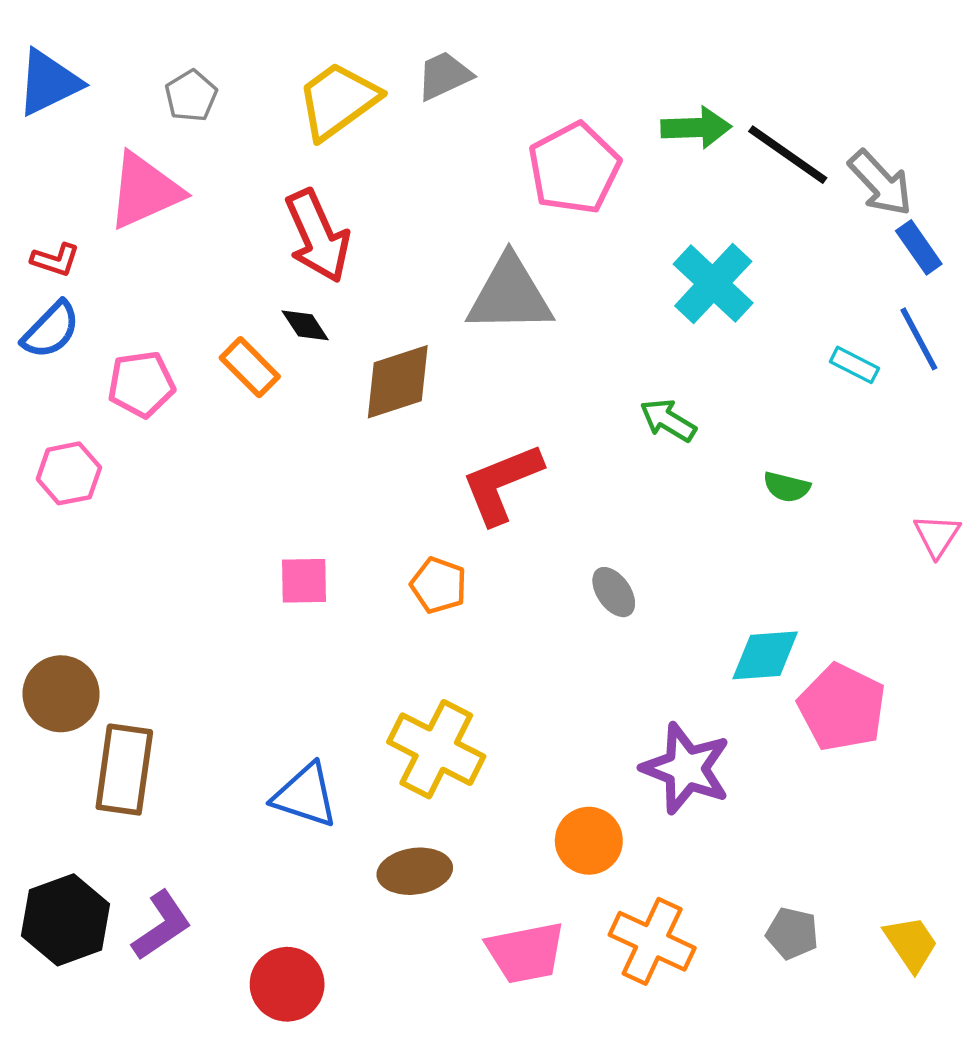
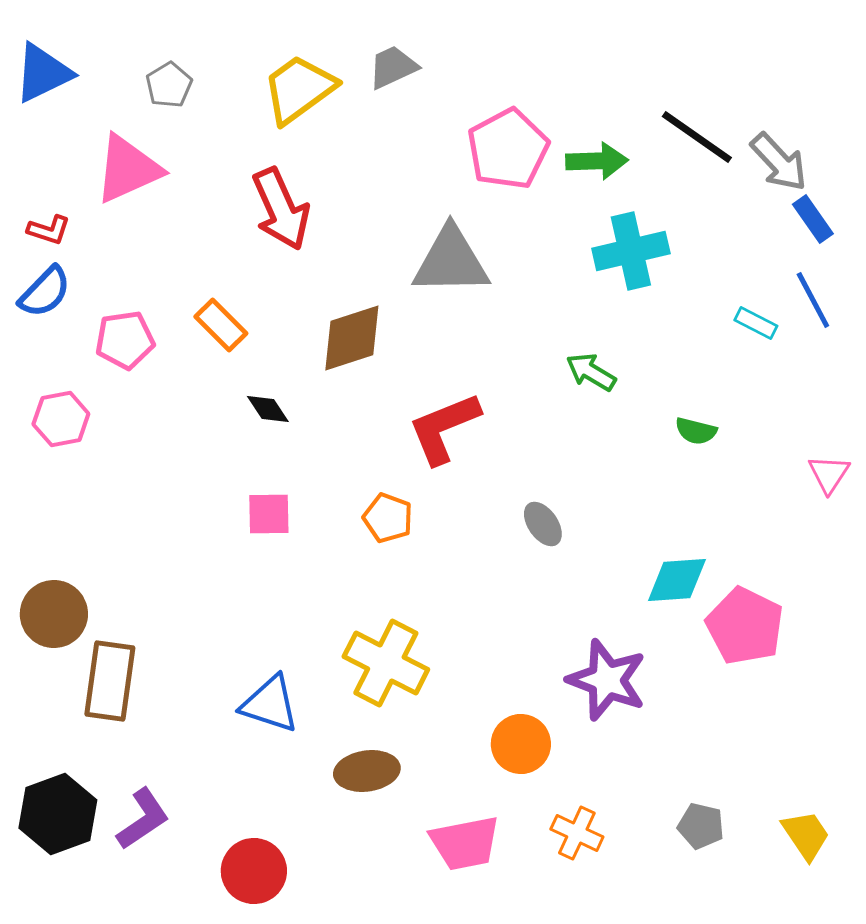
green arrow: (696, 128) -> (597, 161), moved
cyan cross: (713, 284) -> (631, 251), turned 34
black diamond: (305, 325) -> (268, 409), moved
orange cross: (652, 941) -> (577, 833), size x0.7

